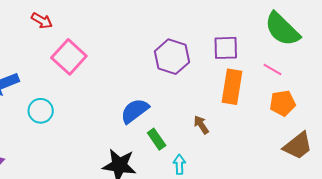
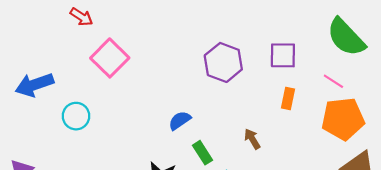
orange rectangle: (232, 87) -> (288, 98), size x0.6
orange pentagon: (283, 103) -> (343, 119), size x1.5
blue semicircle: (135, 111) -> (180, 120), size x0.7

